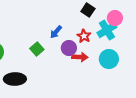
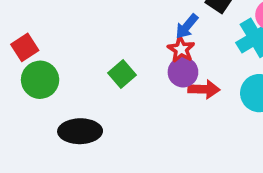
blue arrow: (56, 32) -> (187, 26), moved
red star: (84, 36) -> (181, 49), moved

